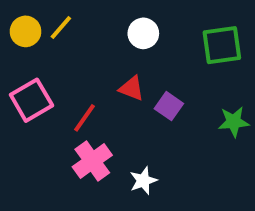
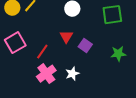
red triangle: (132, 88) -> (66, 37), turned 40
white star: (143, 181) -> (72, 74), moved

